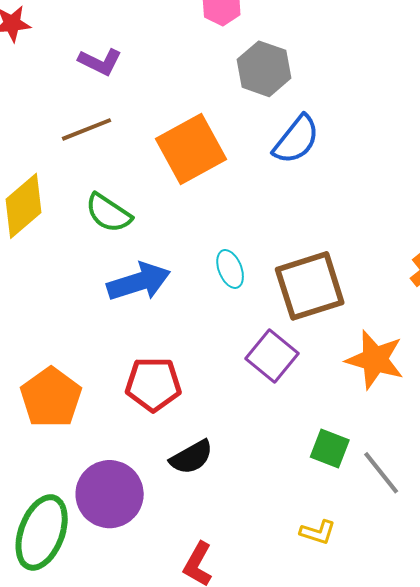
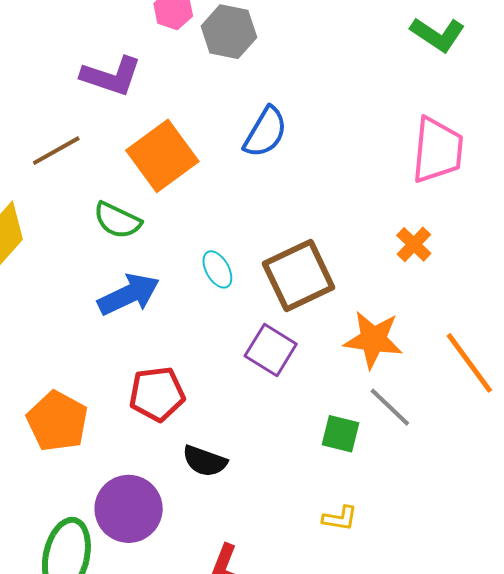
purple L-shape: (100, 62) -> (111, 76), moved, size x1.4
gray hexagon: (264, 69) -> (229, 32), moved
green semicircle: (108, 213) -> (117, 220), moved
black semicircle: (191, 457) -> (205, 461), turned 57
gray line: (381, 473) -> (390, 407), moved

